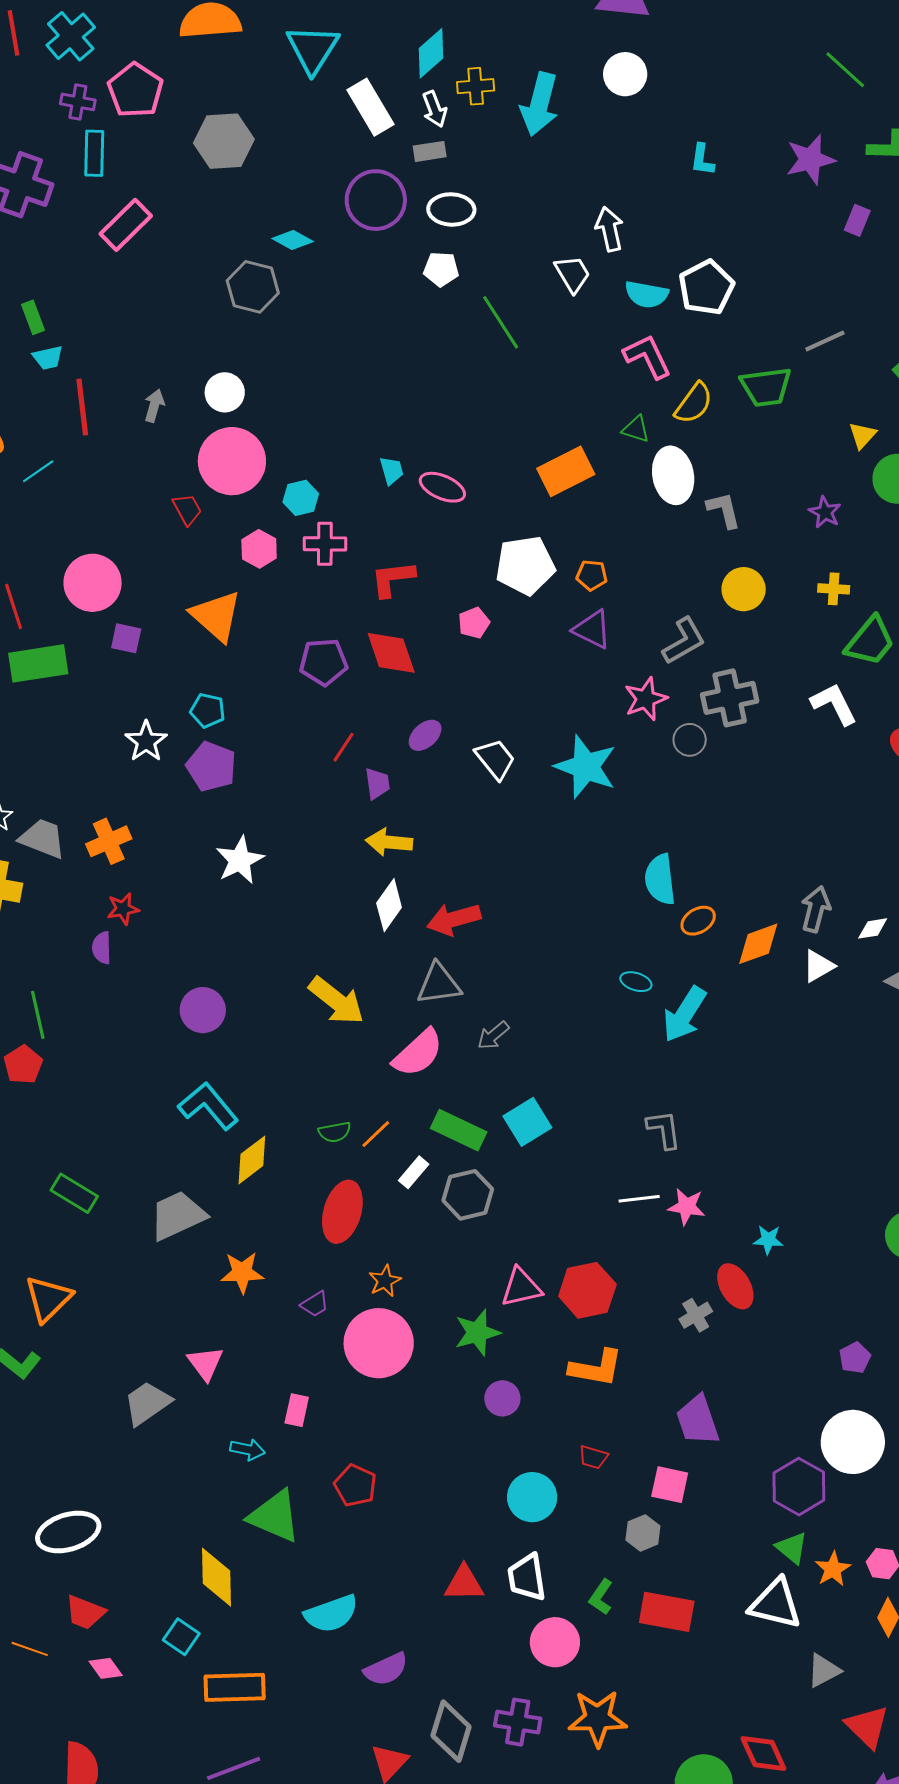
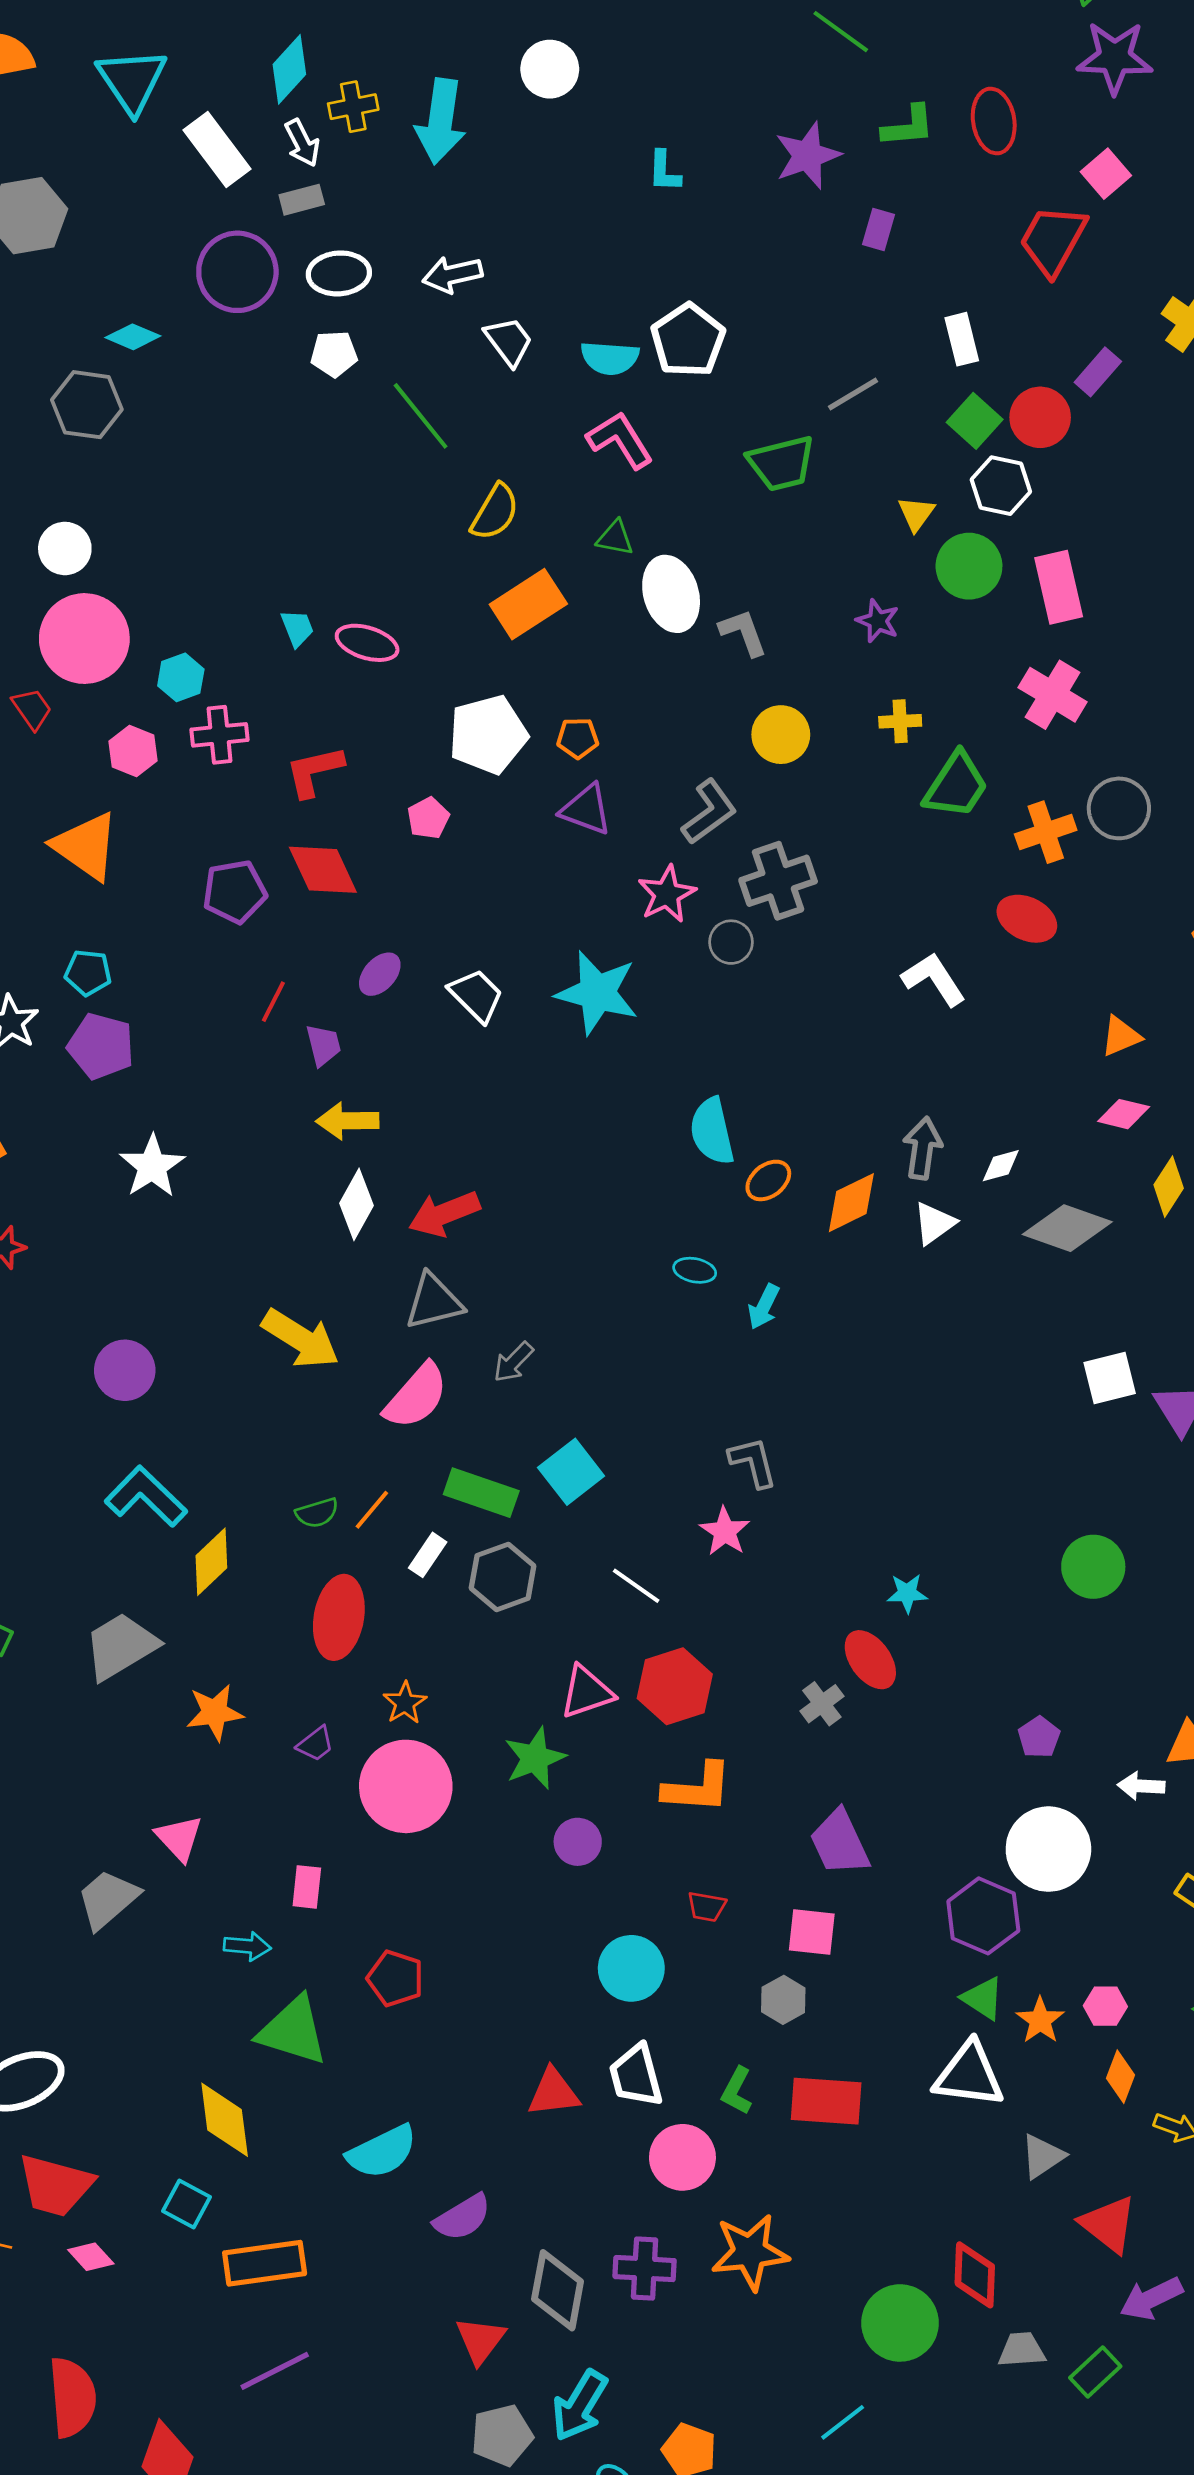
white arrow: (609, 229) -> (452, 275), moved, turned -84
yellow semicircle: (694, 403) -> (495, 512), moved
white L-shape: (834, 704) -> (934, 979), moved
cyan arrow: (685, 1014) -> (764, 1307), size x0.6
white line: (639, 1199) -> (636, 1586), moved, turned 48
pink star: (687, 1207) -> (725, 1531), moved, turned 30
red trapezoid: (85, 1612) -> (55, 2185), size x1.4
red diamond: (763, 1753) -> (975, 2275), turned 33

